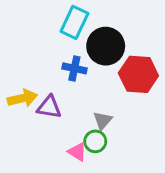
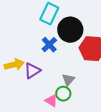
blue cross: (74, 68) -> (49, 45), turned 35
purple triangle: (49, 107) -> (32, 71), turned -42

